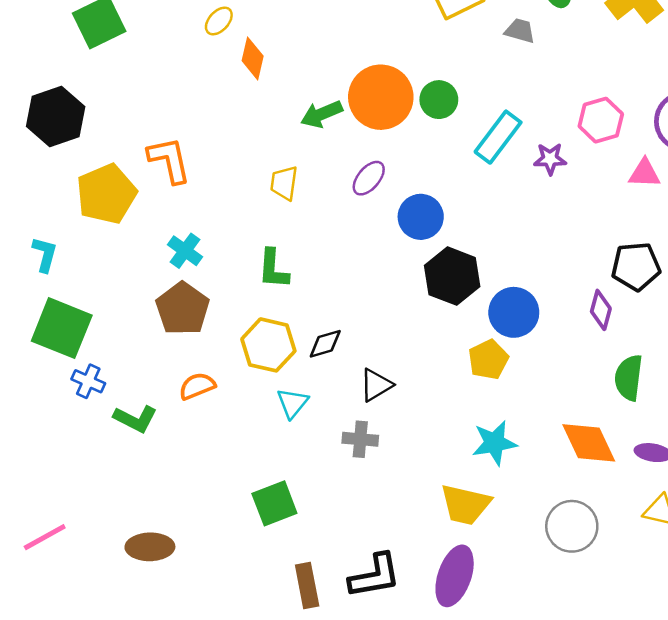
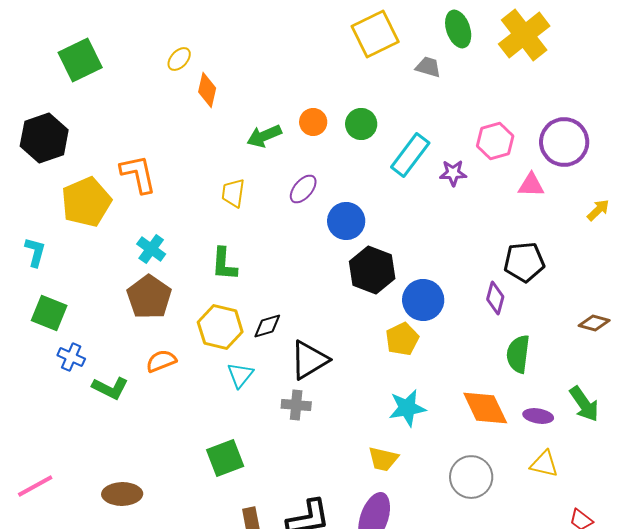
orange circle: (381, 97) -> (313, 122), size x0.5
green square: (62, 328) -> (49, 313), size x0.7
black triangle: (376, 385) -> (309, 360), size x1.4
yellow trapezoid: (465, 505) -> (383, 459), size x0.7

